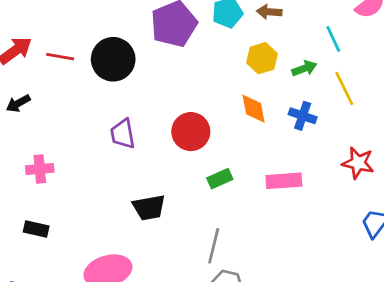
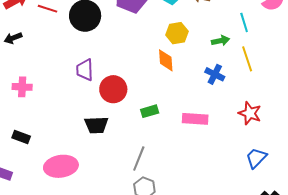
yellow hexagon: (262, 58) -> (177, 33), moved
orange diamond: (254, 109) -> (166, 60), moved
red circle: (191, 132) -> (113, 89), moved
black rectangle: (36, 229) -> (21, 137), moved

